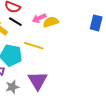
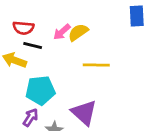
yellow line: (34, 46) -> (96, 65), moved

